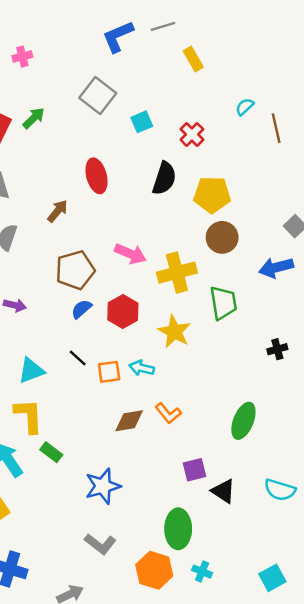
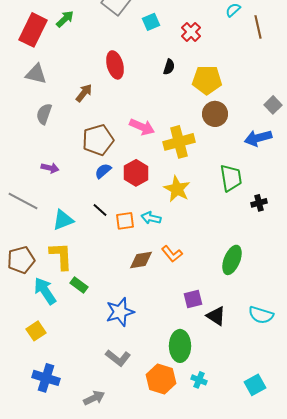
black semicircle: (164, 178) -> (169, 67), size x0.6
green trapezoid: (223, 303) -> (231, 178), moved

